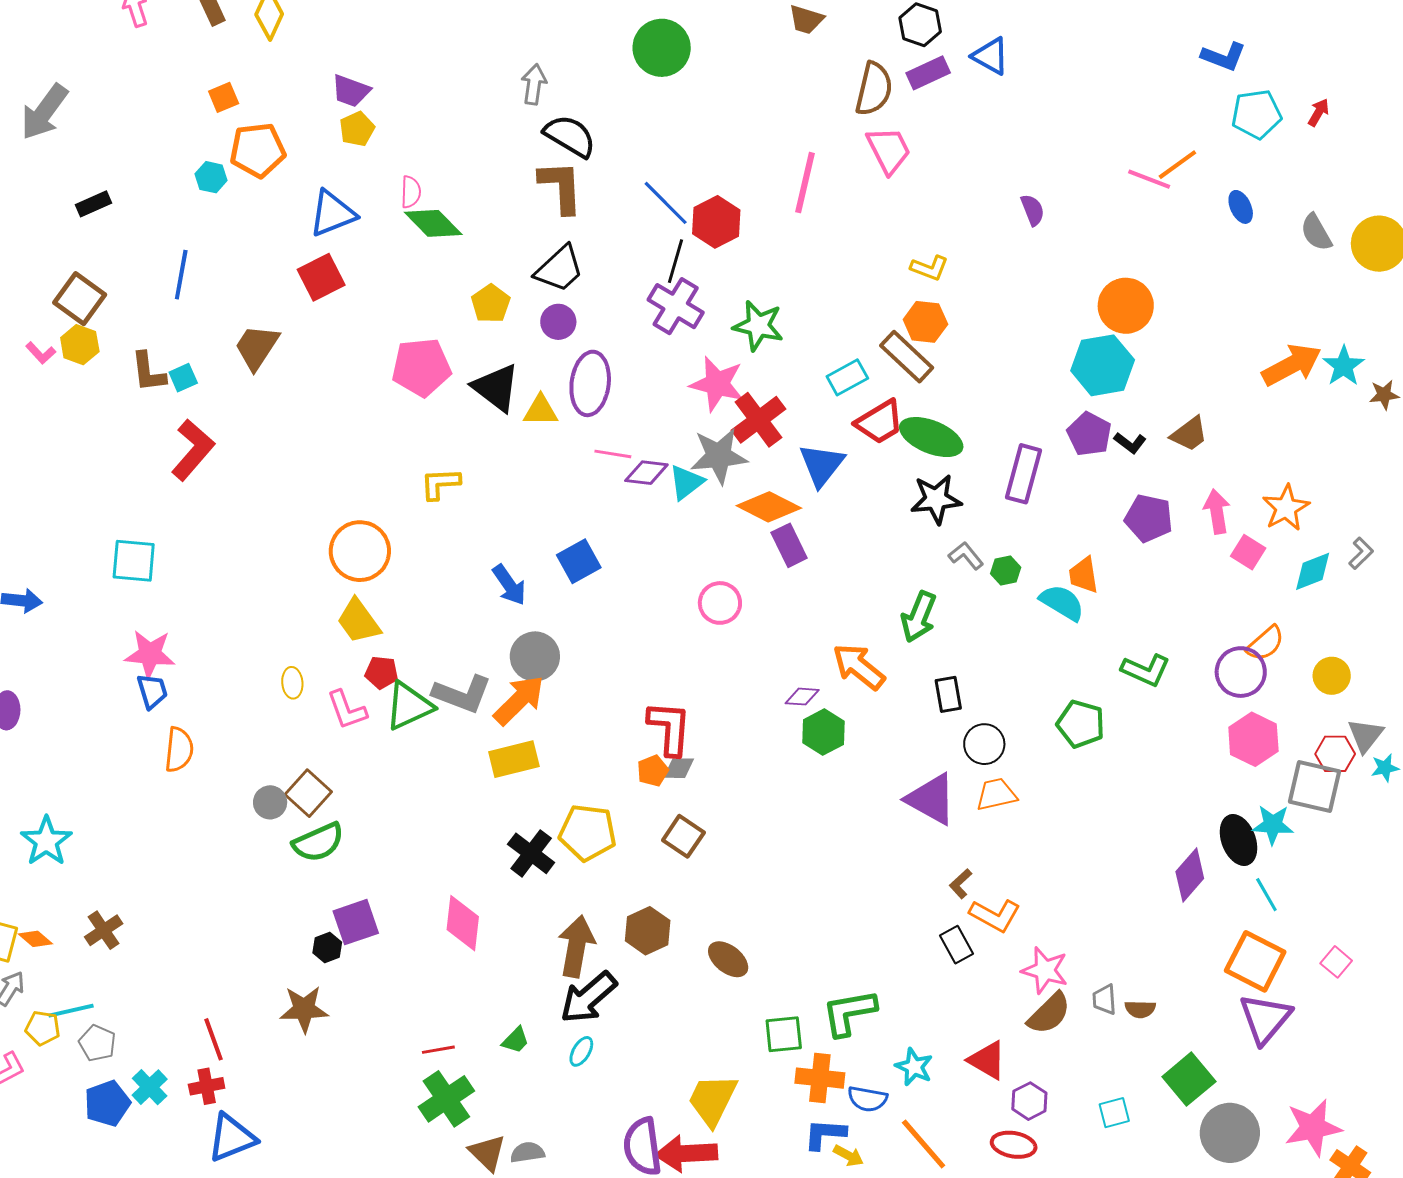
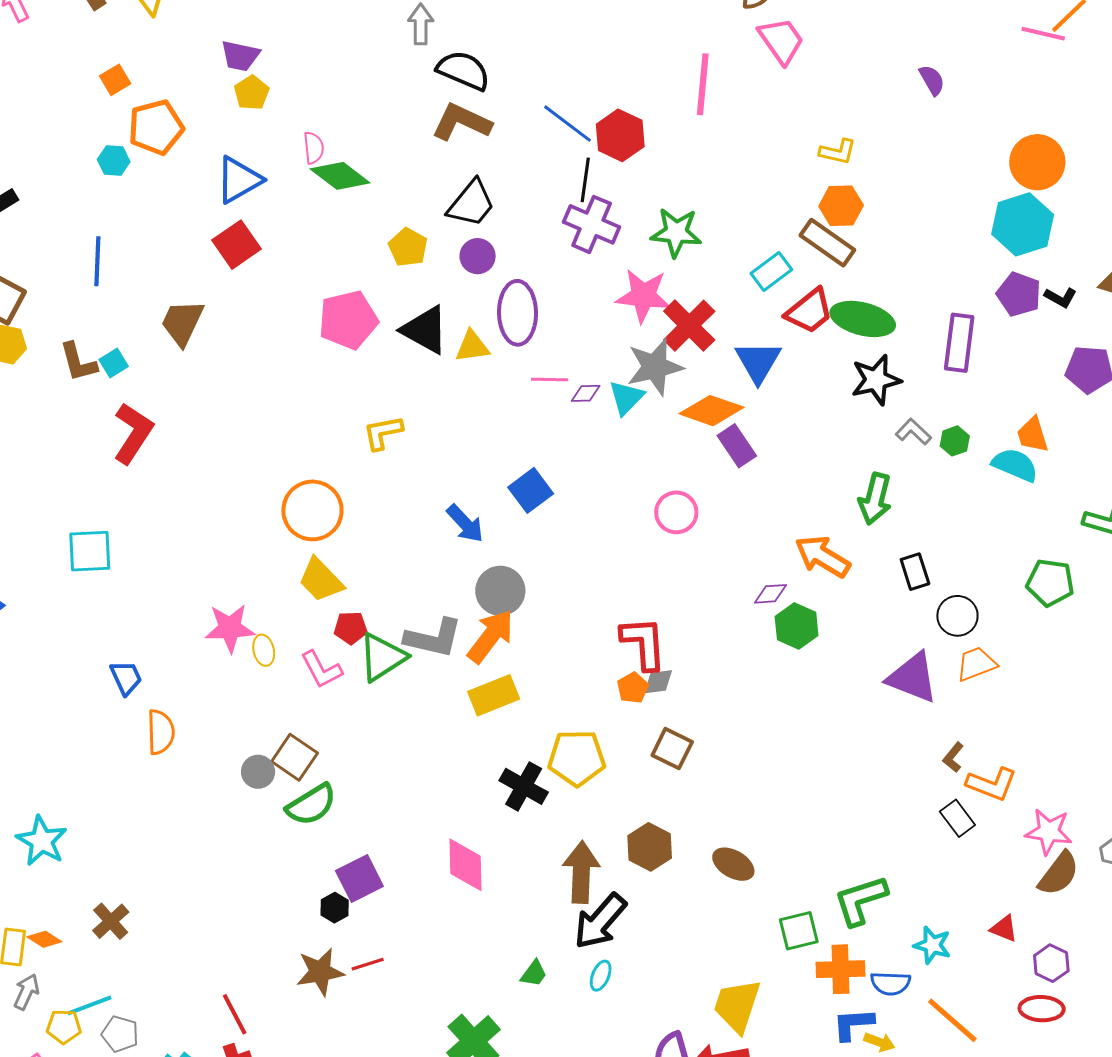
brown L-shape: (561, 187) -> (462, 122), turned -54
purple diamond: (646, 473) -> (586, 393), size x0.7
pink star: (150, 654) -> (230, 628), moved
red line: (438, 1050) -> (368, 964), moved
red triangle: (987, 1060) -> (1004, 929), size x0.7

